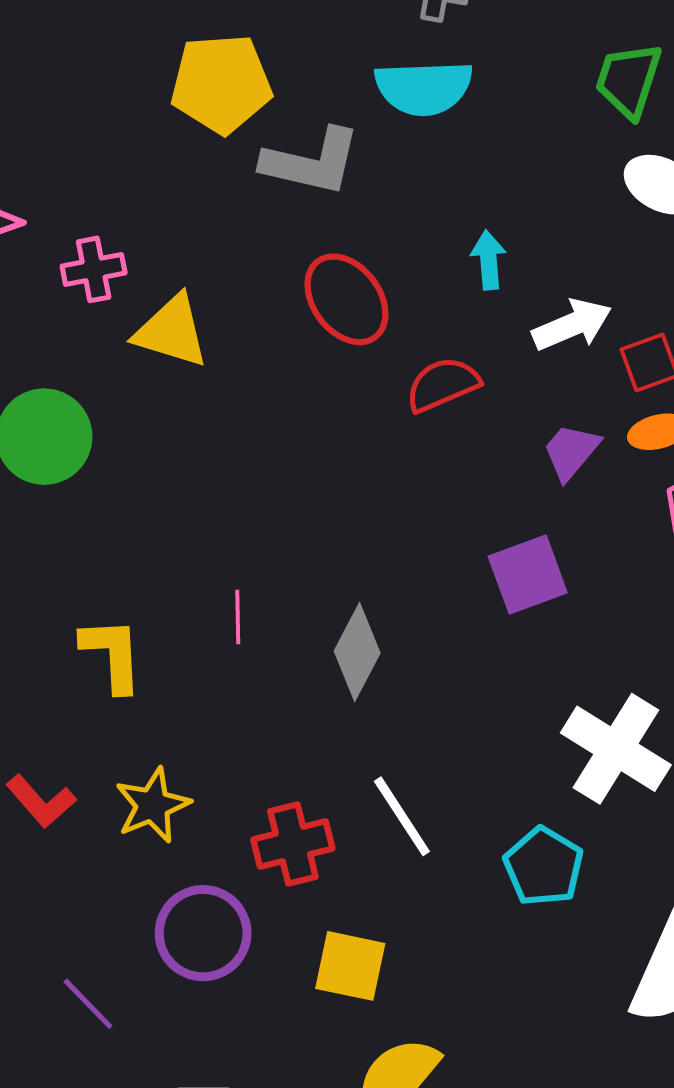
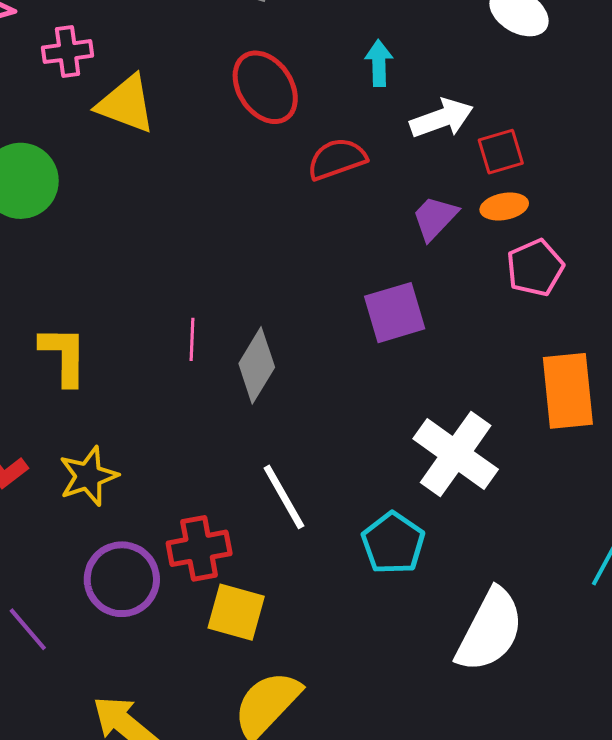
pink line: (238, 617) -> (192, 339), moved
red cross: (293, 844) -> (199, 548), moved

